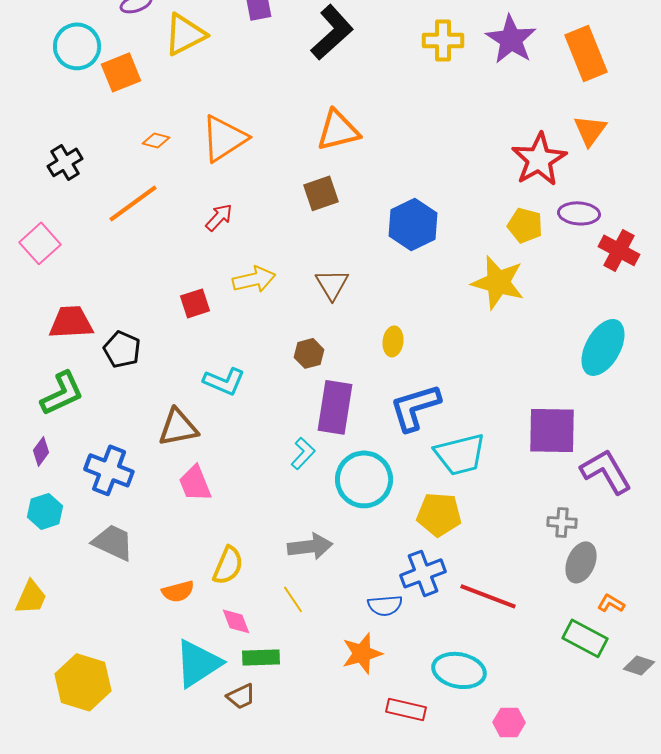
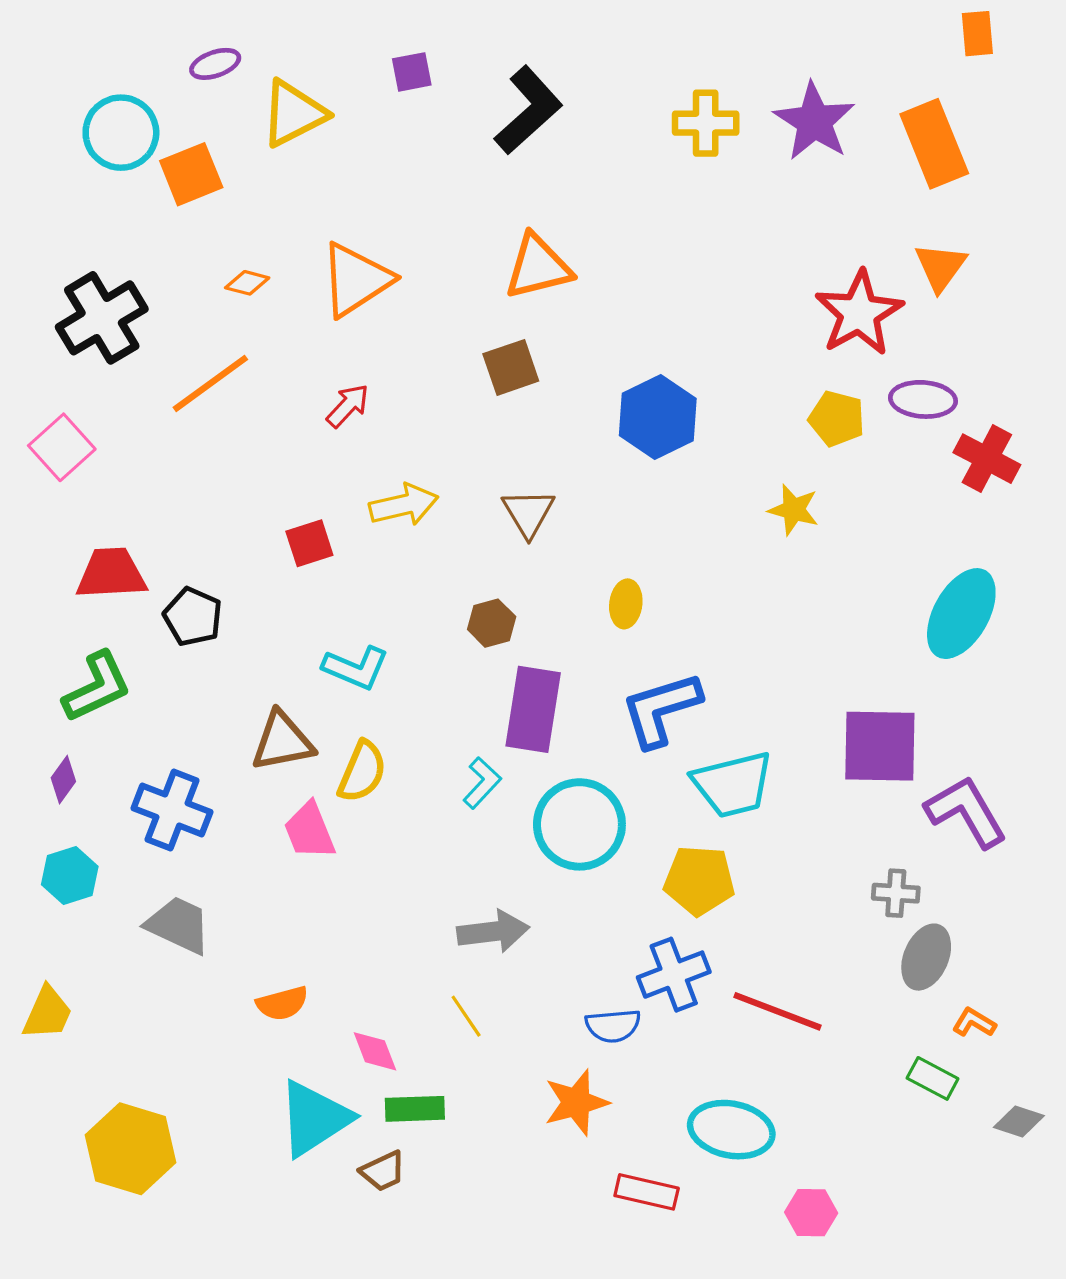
black cross: (65, 162) -> (102, 318), size x1.6
yellow star: (498, 282) -> (794, 510), size x0.6
yellow semicircle: (228, 565) -> (362, 772), moved
green rectangle: (585, 638) -> (933, 1078), size x0.7

